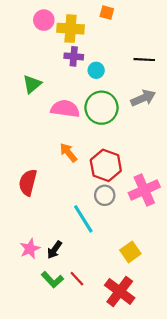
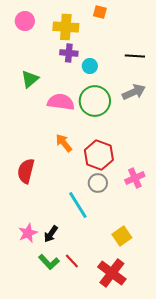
pink circle: (44, 20) -> (25, 21), moved
pink cross: (144, 190) -> (135, 178), size x0.7

